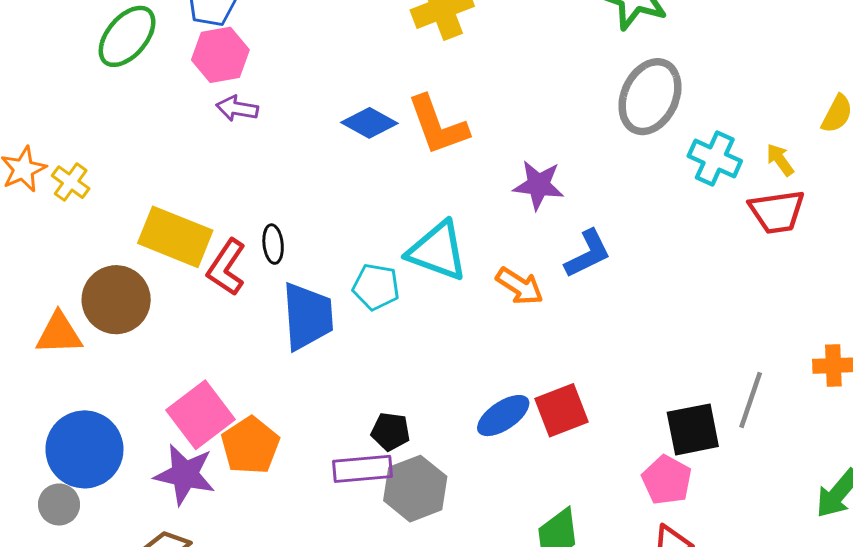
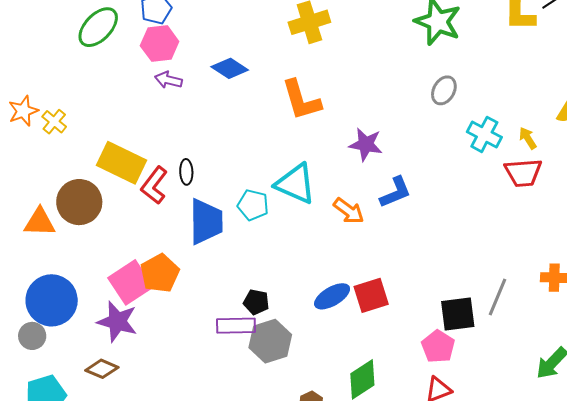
gray ellipse: (650, 97) -> (444, 90), size x0.6
blue diamond: (369, 123) -> (230, 68), moved
orange pentagon: (250, 445) -> (160, 273), moved

